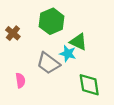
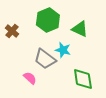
green triangle: (78, 42) -> (80, 29), moved
pink semicircle: (20, 80) -> (30, 78), moved, turned -40

